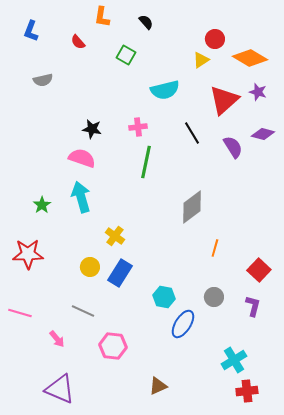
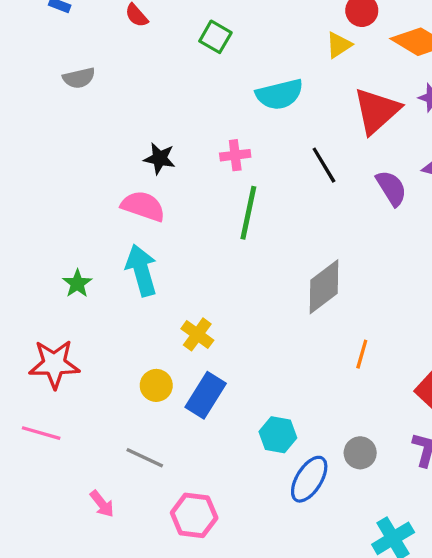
gray circle: (214, 297) -> (360, 453), moved
pink line: (20, 313) -> (41, 433), moved

